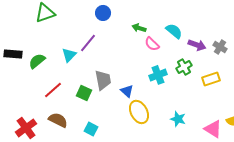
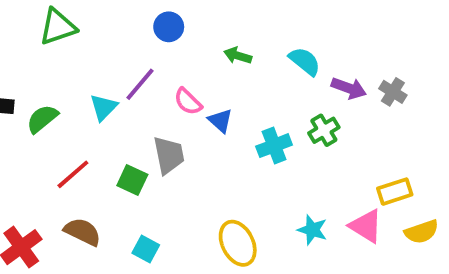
pink semicircle: (152, 44) -> (188, 102), moved
yellow rectangle: (211, 79) -> (395, 192), moved
blue triangle: (127, 91) -> (220, 121), moved
yellow ellipse: (139, 112) -> (238, 243), moved
pink triangle: (213, 129) -> (366, 226), moved

